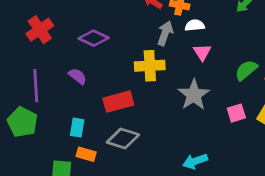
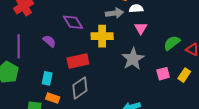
gray arrow: (165, 33) -> (114, 13), turned 60
purple diamond: (94, 38) -> (73, 22), moved, turned 30
gray diamond: (123, 138) -> (80, 88), turned -55

